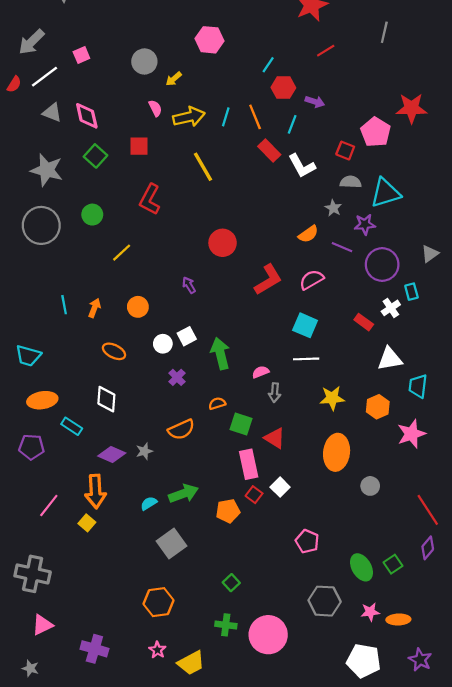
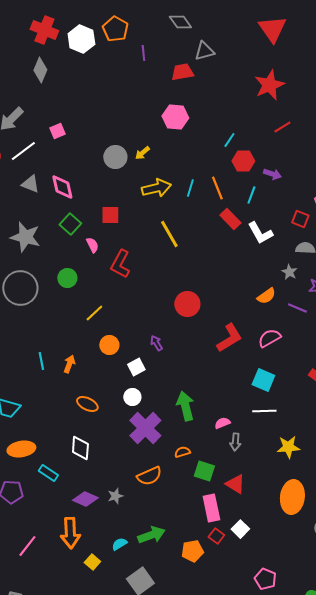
gray circle: (144, 61) -> (115, 157), moved
pink semicircle: (155, 108) -> (92, 245), moved
orange circle: (138, 307) -> (109, 345), moved
white square: (187, 336) -> (136, 367), moved
purple cross: (177, 377) -> (145, 428), size x2.0
yellow square: (87, 523) -> (92, 562), moved

